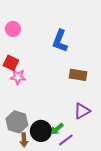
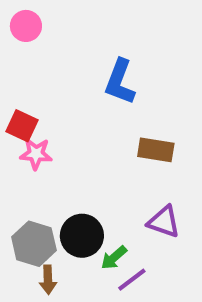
pink circle: (13, 29) -> (26, 26), moved
purple triangle: (82, 111) -> (164, 222), turned 48
black circle: (41, 131) -> (82, 236), moved

